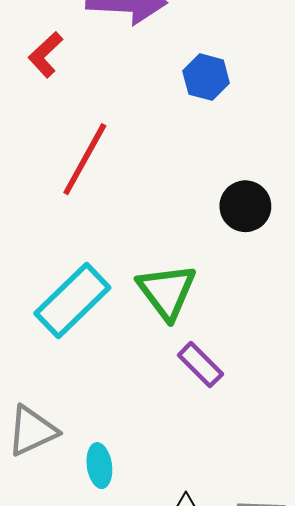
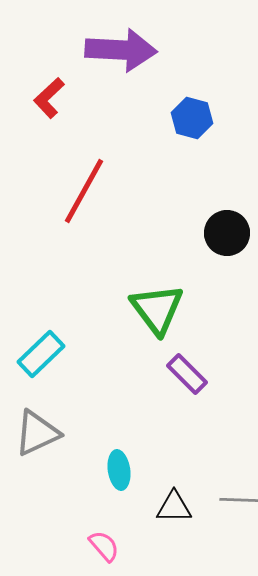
cyan rectangle: (72, 301) -> (41, 354), moved, size x0.7
cyan ellipse: (99, 466) -> (119, 470), moved

